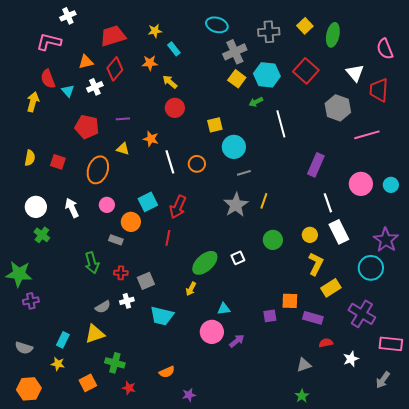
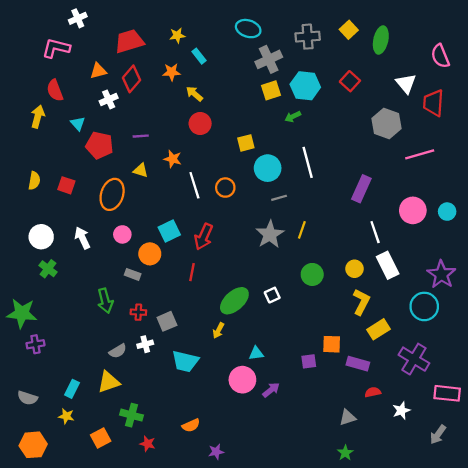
red square: (306, 71) -> (350, 81), size x0.7
yellow square: (237, 79) -> (271, 90), turned 36
cyan triangle: (68, 91) -> (78, 124), moved
white line: (281, 124) -> (308, 162), moved

